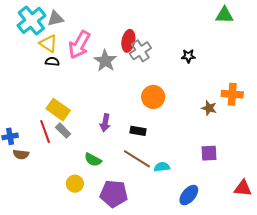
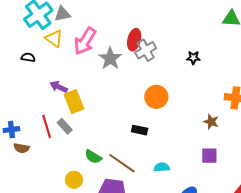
black semicircle: (52, 62) -> (28, 57), moved
brown star: (209, 108) -> (211, 122), moved
yellow rectangle: (58, 110) -> (74, 102), moved, turned 30
purple arrow: (105, 123) -> (59, 87), moved, turned 102
brown line: (137, 159) -> (122, 163), moved

